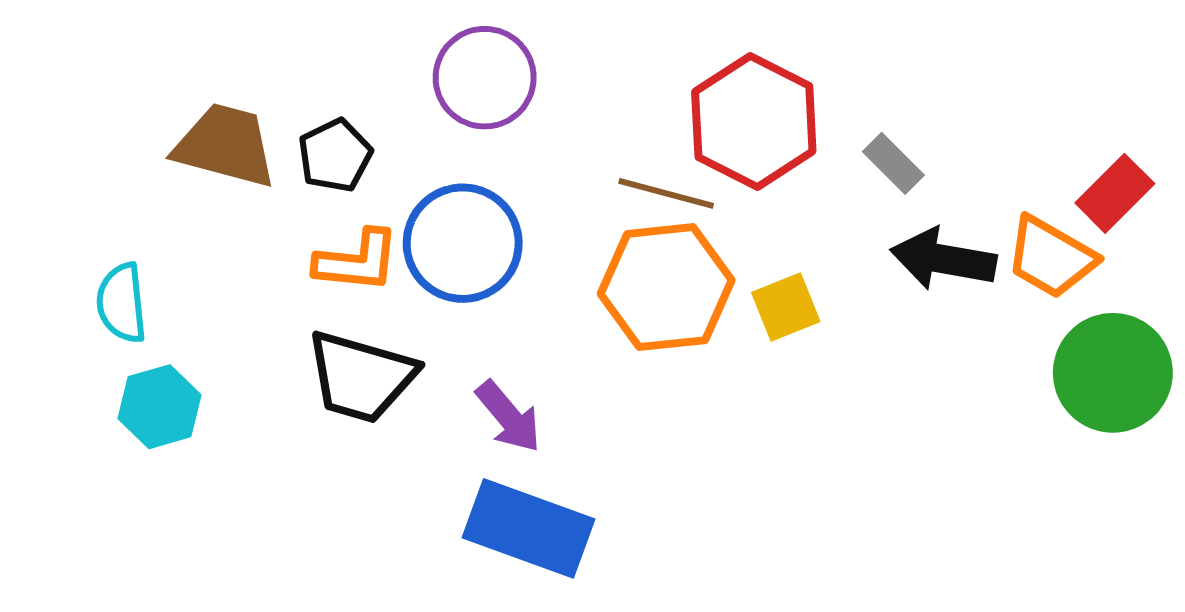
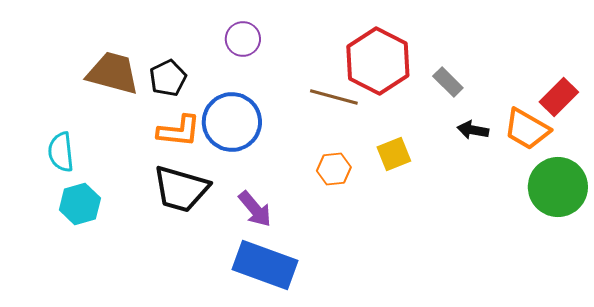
purple circle: (485, 78) -> (243, 39), size x0.7
black arrow: (943, 259) -> (473, 130), size x0.6
orange hexagon: (666, 287) -> (334, 169), moved, size x0.5

